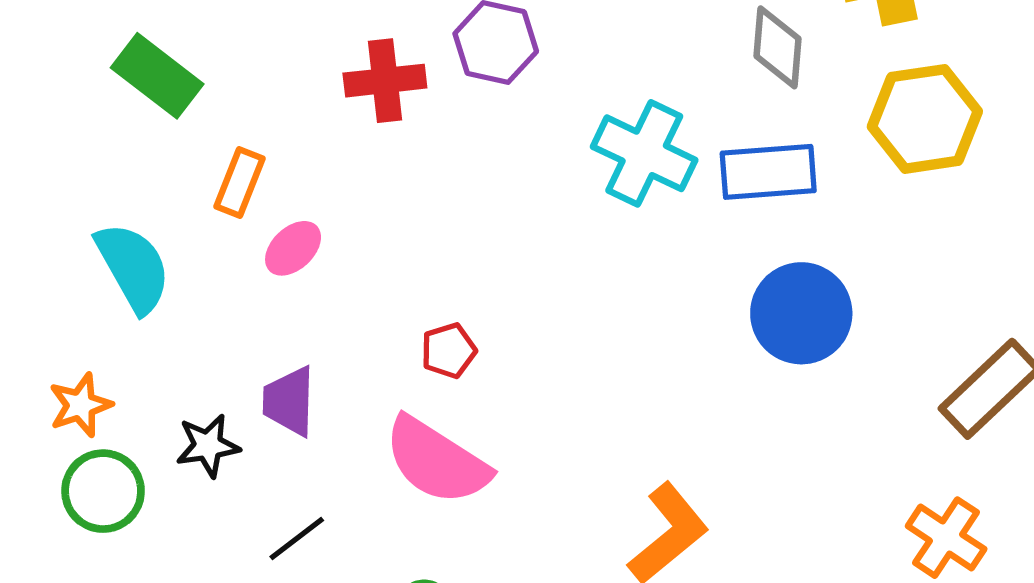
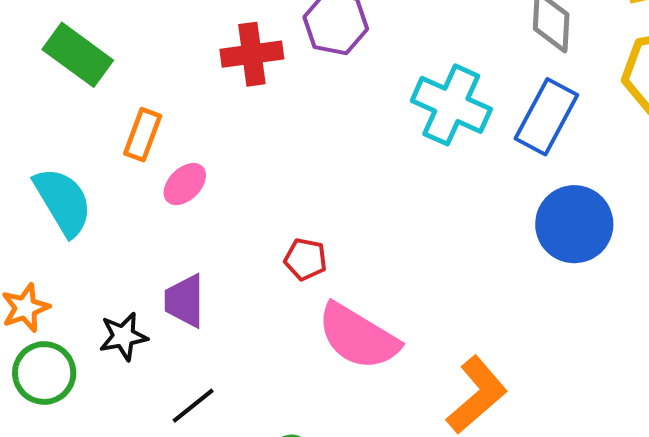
blue rectangle: (768, 172) -> (546, 117), turned -56
red pentagon: (449, 351) -> (306, 259), turned 30
pink semicircle: (437, 461) -> (358, 337), moved

